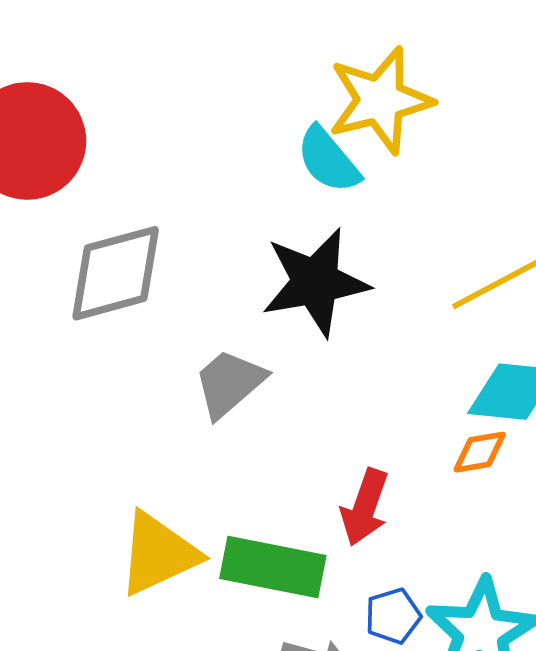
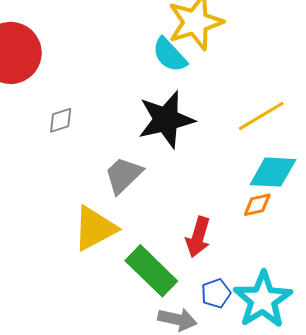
gray diamond: (116, 273) -> (61, 120), size x0.5
yellow triangle: (158, 554) -> (95, 228), moved
green rectangle: (273, 567) -> (151, 271), turned 36

